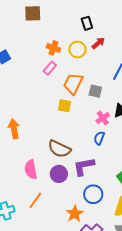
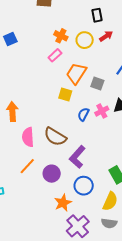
blue semicircle: (99, 138) -> (83, 114), moved
purple L-shape: (84, 166) -> (77, 157), turned -45
pink semicircle: (31, 169) -> (28, 137), moved
purple circle: (59, 174) -> (52, 174), moved
orange line: (35, 200) -> (27, 166), moved

